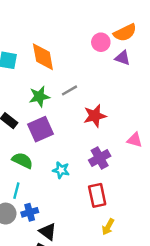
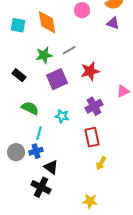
pink circle: (101, 42) -> (82, 10), moved
purple square: (41, 129) -> (57, 79), moved
pink triangle: (135, 140) -> (123, 91), turned -40
cyan line: (16, 191) -> (39, 133), moved

